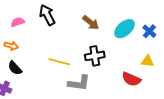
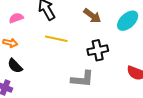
yellow line: (59, 62) -> (56, 39), moved

